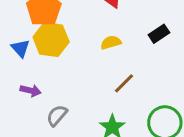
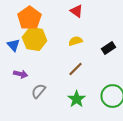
black rectangle: (159, 34) -> (109, 48), moved
brown line: (124, 83) -> (76, 69), moved

